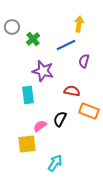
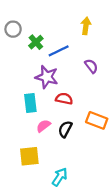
blue line: (66, 45) -> (59, 51), moved
purple semicircle: (84, 61) -> (91, 66), turned 128
red semicircle: (72, 91) -> (64, 99), moved
pink semicircle: (40, 126) -> (43, 126), moved

